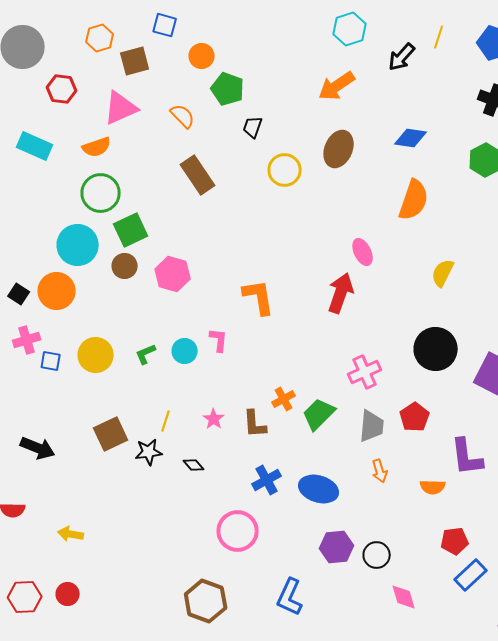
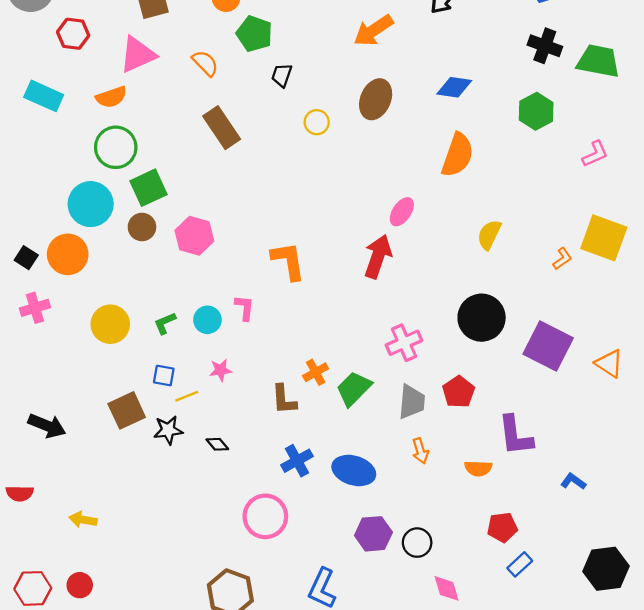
yellow circle: (285, 170) -> (317, 122), size x0.7
pink ellipse: (363, 252) -> (402, 212), turned 60
blue square: (51, 361) -> (164, 376), moved
pink star: (214, 419) -> (221, 370), moved, turned 30
yellow line: (166, 421) -> (187, 396), turned 50
blue rectangle: (471, 575) -> (520, 564), size x0.7

